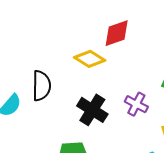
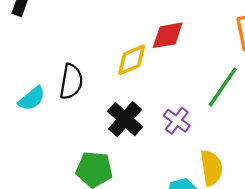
yellow diamond: (90, 59) -> (132, 60), turned -64

